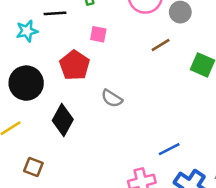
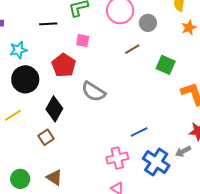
cyan star: (27, 31) -> (18, 50), moved
gray semicircle: (112, 98) -> (93, 92), size x1.4
brown square: (33, 167) -> (46, 137), moved, turned 35

